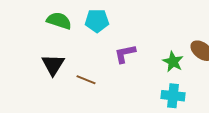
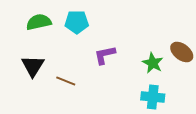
green semicircle: (59, 21) -> (39, 22), turned -30

